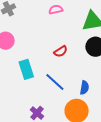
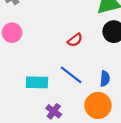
cyan rectangle: (26, 69) -> (37, 82), moved, turned -66

